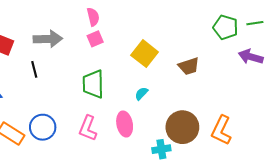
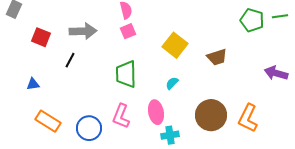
purple arrow: (251, 57) -> (276, 73), moved
black line: (34, 69) -> (70, 60), turned 42
blue circle: (43, 127) -> (89, 128), moved
cyan cross: (161, 149) -> (170, 135), moved

